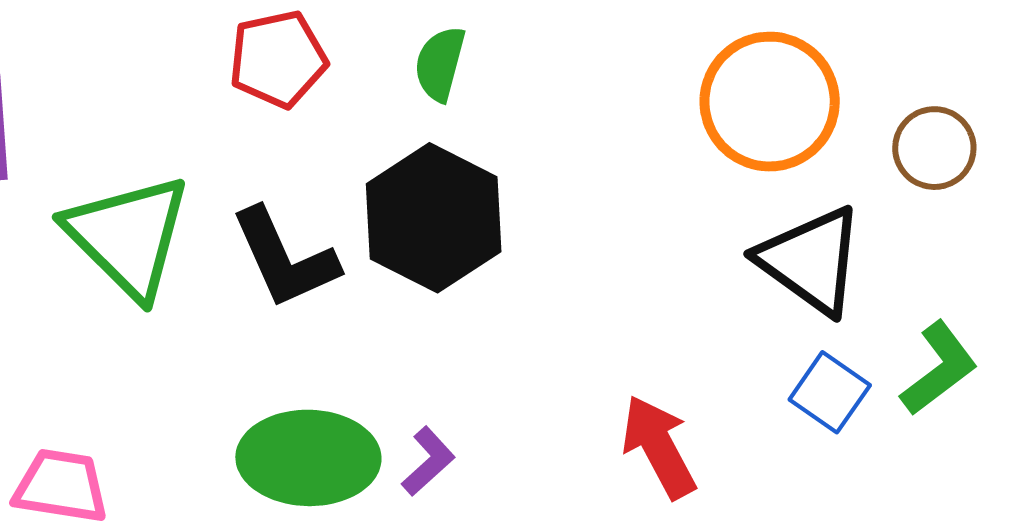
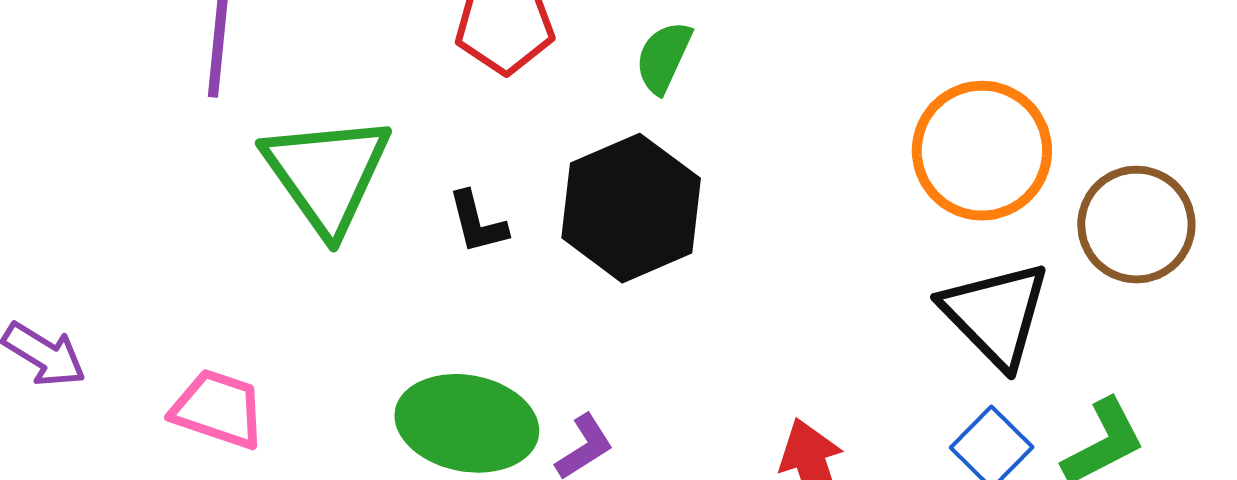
brown circle: (934, 148) -> (1136, 225), size x1.4
black L-shape: (285, 258) -> (477, 223), size x0.6

